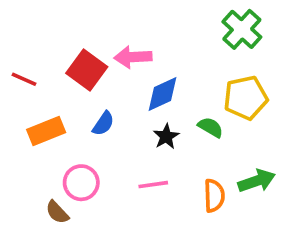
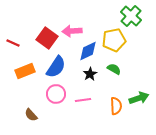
yellow pentagon: (246, 98) -> (114, 40), moved
blue semicircle: (103, 124) -> (56, 67), size x1.6
pink circle: (81, 183) -> (56, 94), moved

